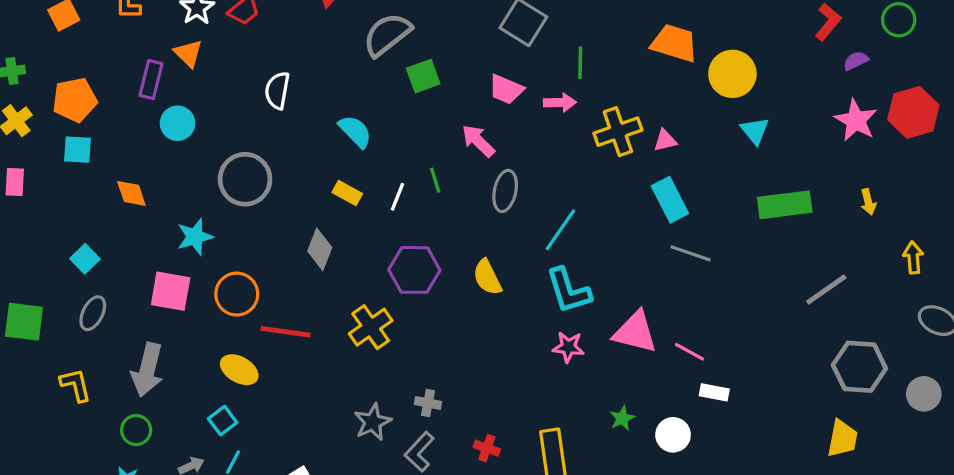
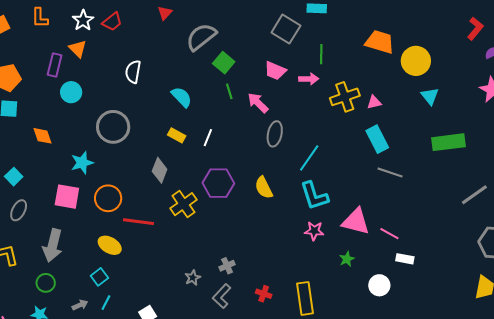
green square: (423, 76) -> (224, 63), turned -30
green line: (435, 180) -> (229, 91), moved
yellow cross: (371, 327) -> (184, 204), moved
gray cross: (428, 403) -> (227, 266), turned -35
green star: (622, 418) -> (347, 259), moved
gray star: (373, 422) -> (193, 278), size x0.7

